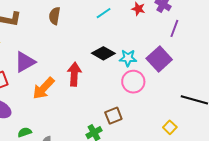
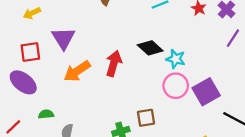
purple square: (159, 59) -> (206, 92), moved
purple triangle: (25, 62) -> (63, 38), turned -45

